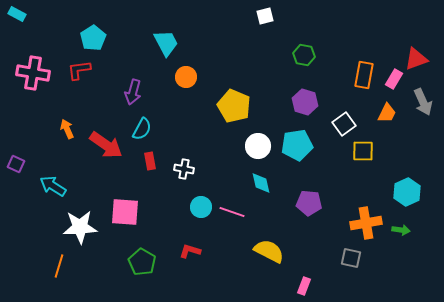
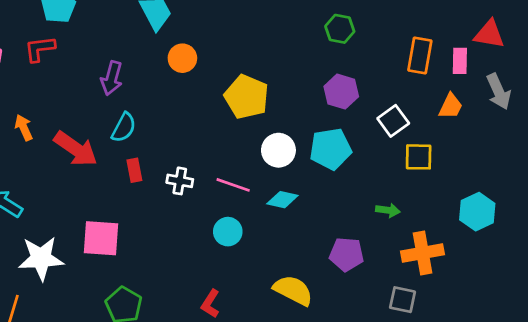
red triangle: (416, 59) -> (489, 34), turned 30
pink rectangle: (394, 79) -> (460, 61), turned -30
cyan diamond: (261, 183) -> (282, 200), turned -65
purple pentagon: (309, 203) -> (347, 254), moved
cyan circle: (201, 207) -> (228, 232), moved
pink line: (232, 212) -> (233, 185), moved
green arrow: (401, 230) -> (388, 210), moved
red L-shape: (190, 251) -> (210, 304), moved, turned -75

